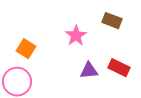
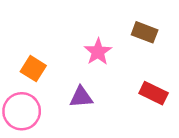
purple triangle: (89, 71) -> (81, 97), moved

